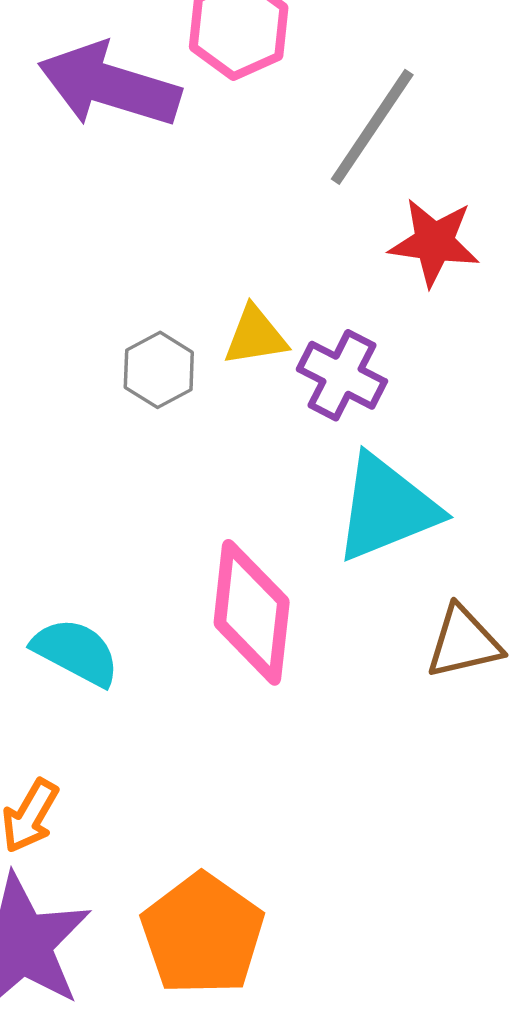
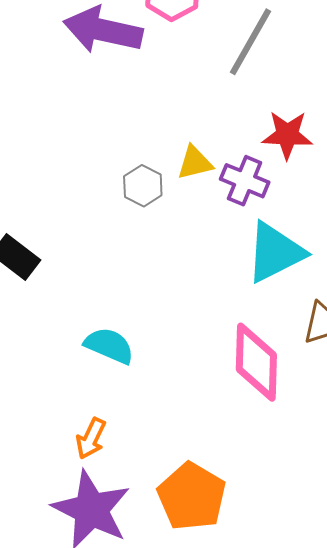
red star: (434, 242) -> (287, 135), moved
pink diamond: (252, 612) -> (256, 362), moved

